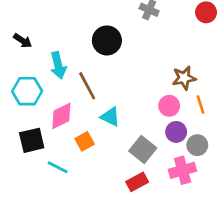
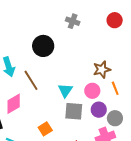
cyan triangle: (110, 117) -> (65, 90), moved, turned 42
orange square: (85, 141) -> (45, 129), moved
gray square: (143, 149) -> (74, 111), moved, turned -30

